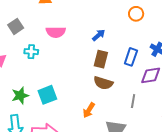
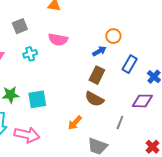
orange circle: (136, 14) -> (113, 36), moved
cyan cross: (31, 52) -> (30, 54), turned -32
blue rectangle: (131, 57) -> (130, 64), moved

